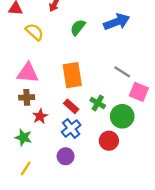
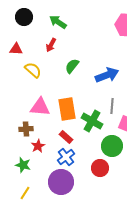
blue arrow: (117, 22) -> (107, 75), moved
gray line: (122, 72) -> (112, 106), turned 63
pink triangle: (28, 73) -> (40, 107), moved
green cross: (98, 103) -> (92, 121), moved, size x1.5
purple circle: (66, 156) -> (61, 182), size x1.6

